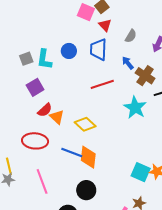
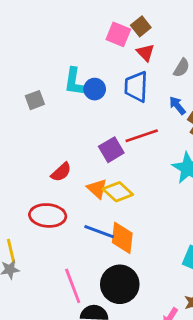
cyan L-shape: (44, 59) -> (74, 82), moved
purple square: (35, 87) -> (111, 150), moved
orange triangle: (57, 117) -> (97, 189), moved
pink line: (42, 181) -> (73, 286), moved
black circle: (86, 190) -> (120, 284), size x1.4

